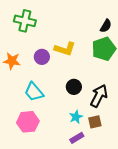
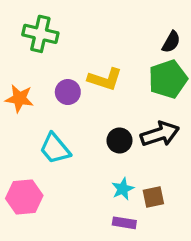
black arrow: (99, 96) -> (160, 134), moved, turned 45
pink hexagon: (28, 122) -> (24, 197), moved
purple rectangle: (77, 138) -> (124, 223), turned 40

